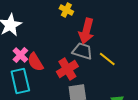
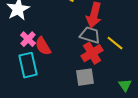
red cross: (67, 69) -> (92, 53), moved

